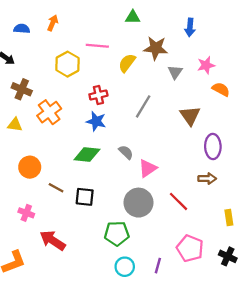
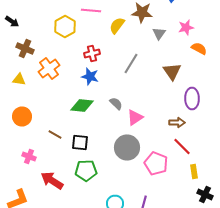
orange circle: (30, 167) -> (22, 116), moved
brown arrow: (207, 179) -> (177, 122), moved
red line: (179, 201) -> (182, 146), moved
yellow rectangle: (229, 217) -> (194, 172), moved
green pentagon: (117, 233) -> (86, 170), moved
pink pentagon: (190, 248) -> (156, 164), moved

